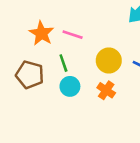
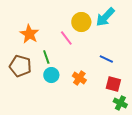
pink line: (73, 35) -> (66, 38), moved, turned 35
yellow circle: (109, 60) -> (81, 22), moved

